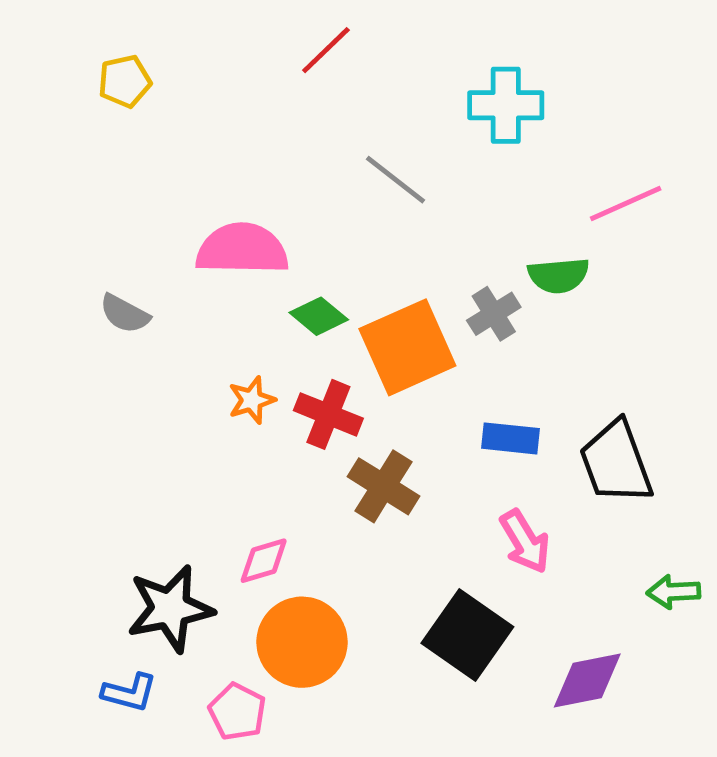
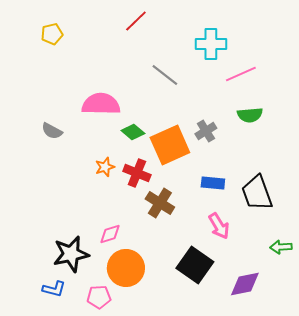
pink line: (626, 204) -> (241, 74), moved
green semicircle: (558, 275) -> (250, 115), moved
pink pentagon: (237, 712) -> (99, 297), turned -30

